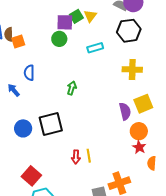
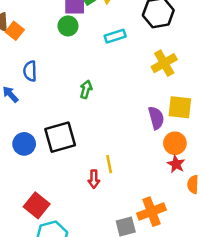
orange square: (18, 42) -> (15, 31), turned -32
yellow cross: (132, 70) -> (164, 63), turned -30
yellow square: (143, 104) -> (180, 107), turned 30
yellow line: (89, 156) -> (109, 164), moved

